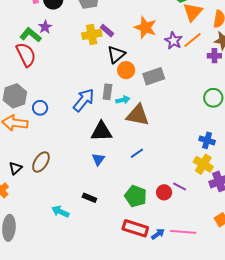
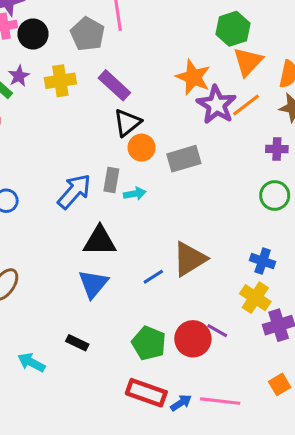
orange star: (145, 27) -> (193, 77), moved
purple rectangle: (107, 31) -> (114, 85), size x1.5
yellow cross: (92, 34) -> (60, 81), moved
purple star: (173, 41) -> (216, 105), size x1.4
purple cross: (214, 56) -> (277, 149), moved
brown triangle: (138, 115) -> (190, 259), moved, turned -45
blue triangle: (98, 159) -> (93, 284), size x1.5
red circle: (164, 192) -> (193, 339), size x1.5

